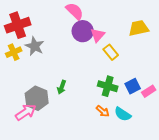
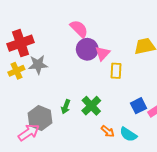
gray star: (35, 46) -> (38, 65), turned -30
yellow rectangle: (111, 52) -> (116, 71), turned 42
green cross: (108, 86) -> (91, 106), moved, turned 30

